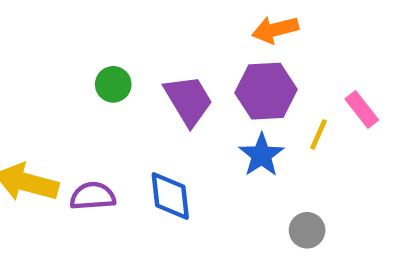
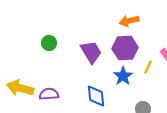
green circle: (113, 84) -> (49, 43), moved
blue diamond: (170, 196) -> (96, 96), moved

